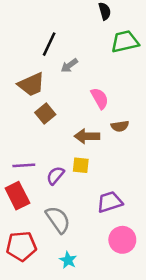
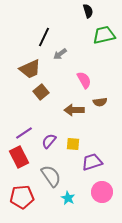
purple line: (24, 165) -> (24, 133), turned -30
yellow square: (81, 165) -> (73, 144), moved
cyan star: (68, 260) -> (68, 198), moved

